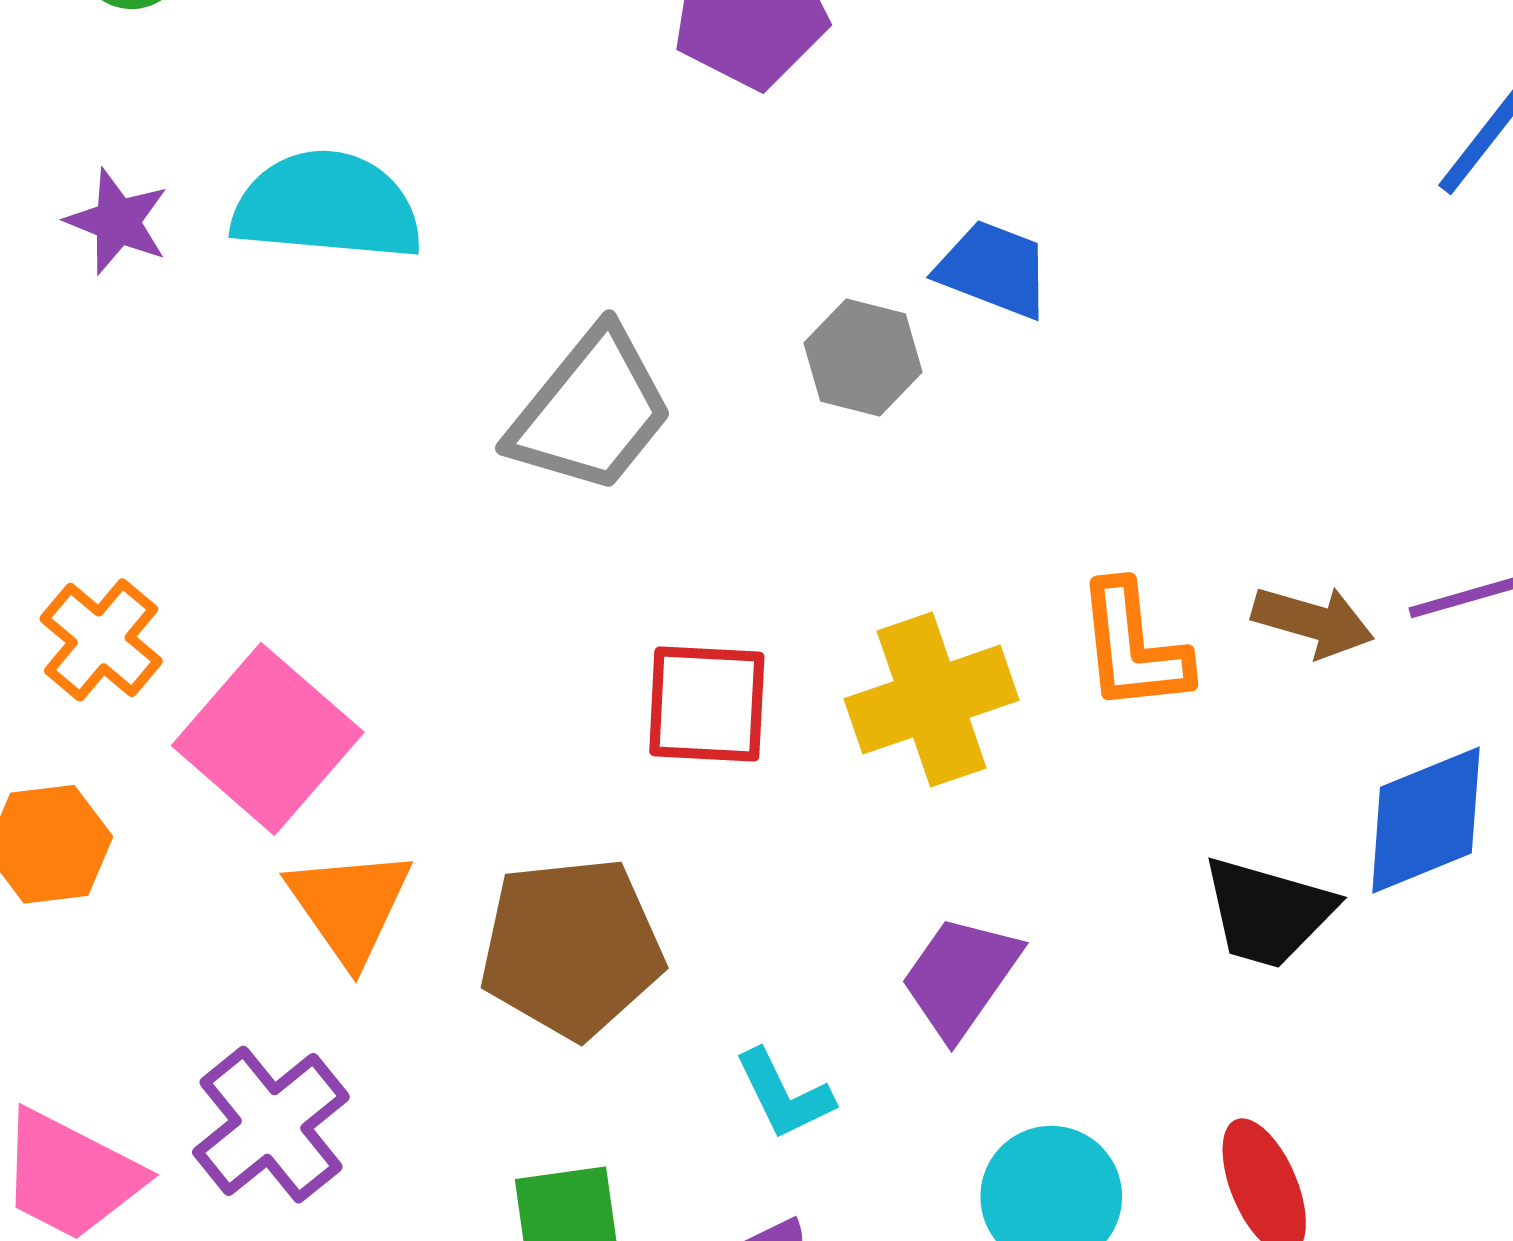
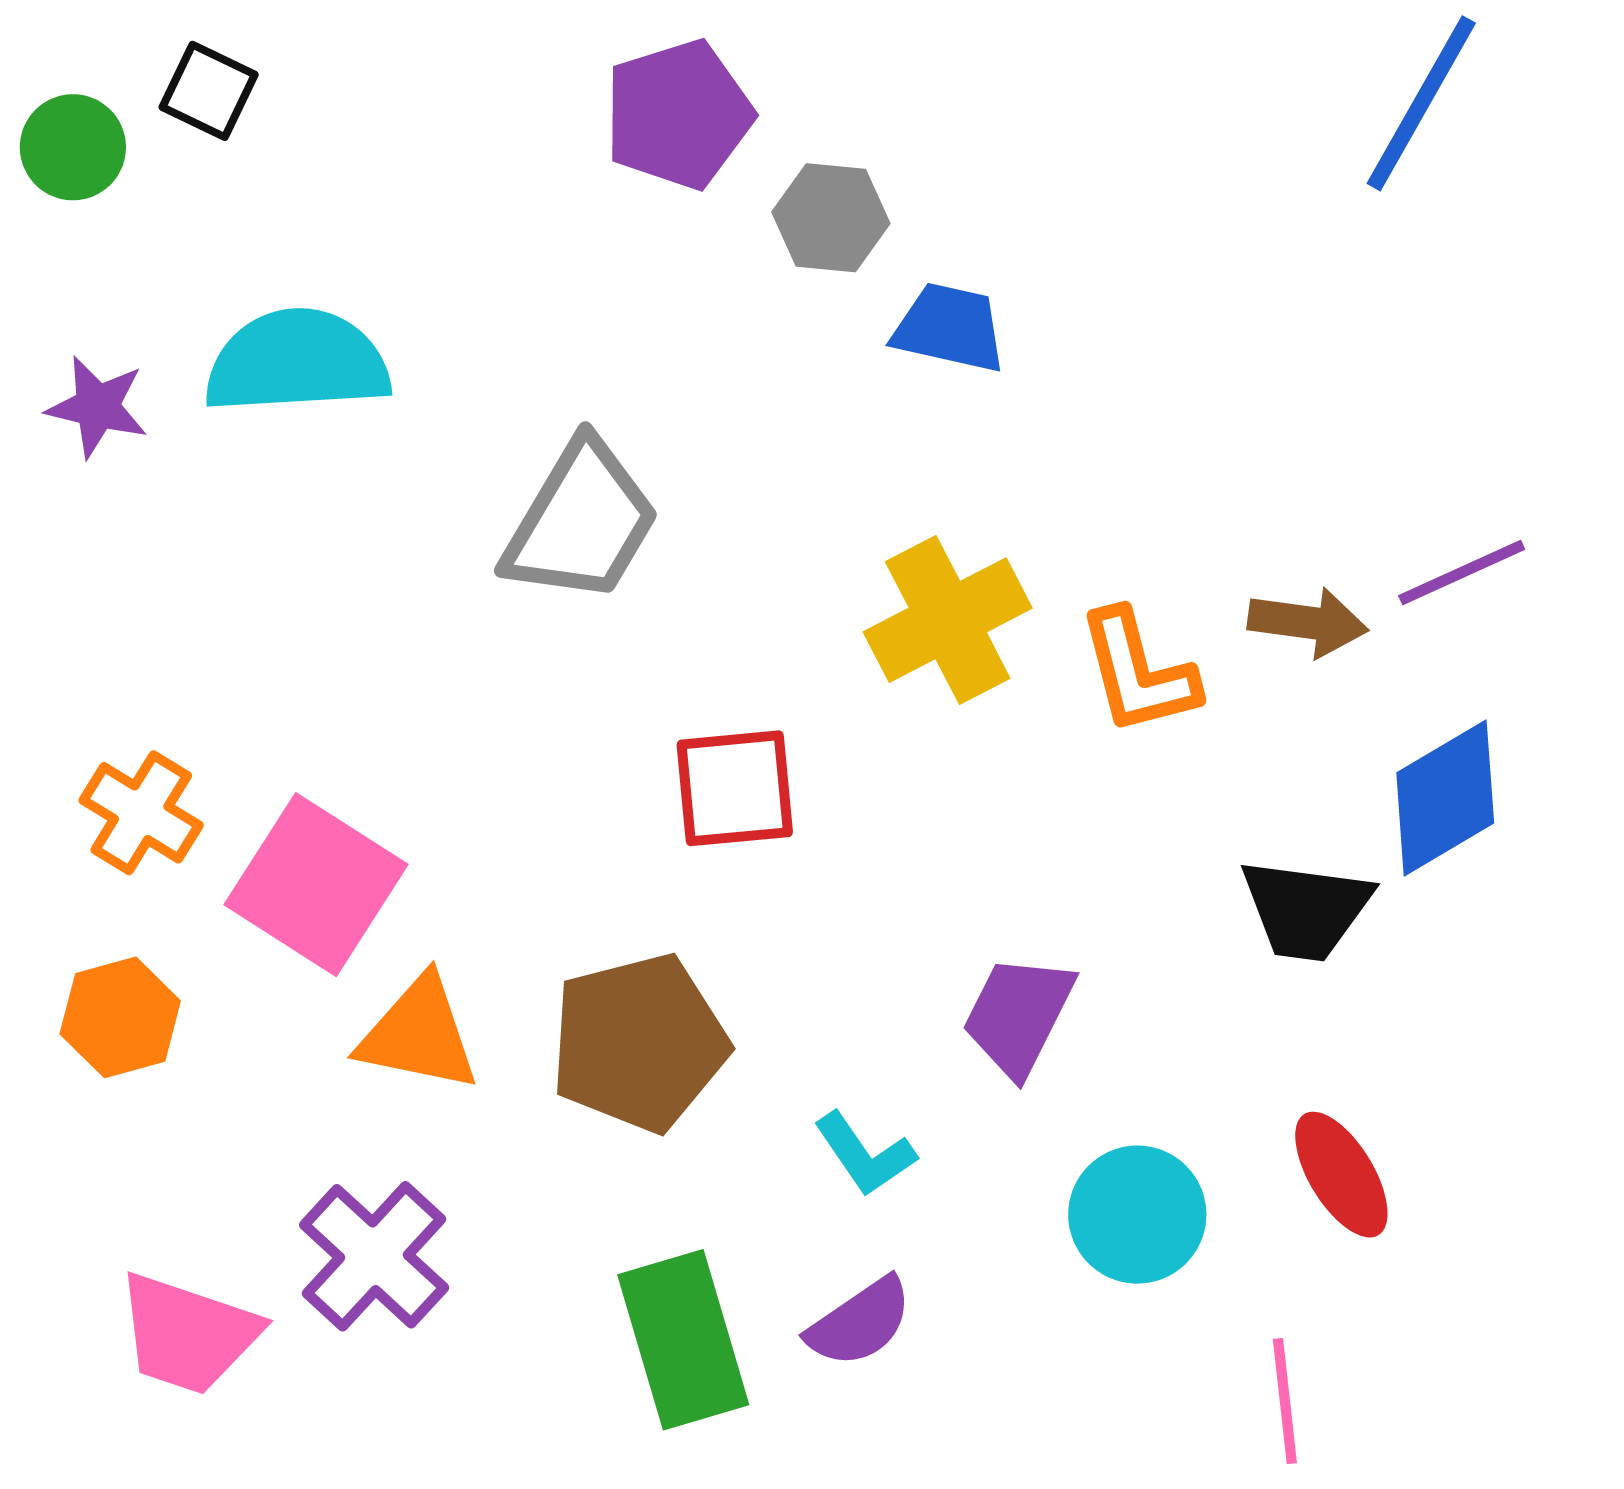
gray hexagon: (863, 358) -> (831, 218), moved
yellow cross: (932, 700) -> (948, 620), moved
orange triangle: (349, 906) -> (419, 1034), turned -35

